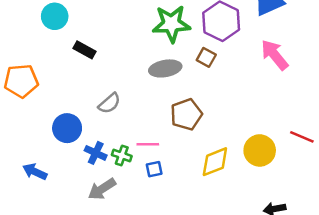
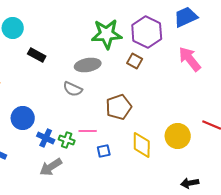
gray ellipse: (165, 68) -> (88, 65), moved
gray semicircle: (109, 103) -> (73, 89), moved, turned 66
yellow diamond: (215, 162) -> (142, 145), turned -68
blue square: (154, 169) -> (104, 151), moved

